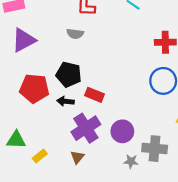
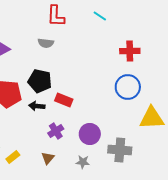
purple cross: (86, 128) -> (56, 131), size x0.6
gray star: (131, 161) -> (83, 162), moved

